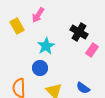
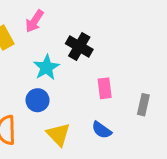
black cross: (79, 32) -> (79, 47), moved
pink rectangle: (92, 50) -> (105, 88), moved, turned -40

